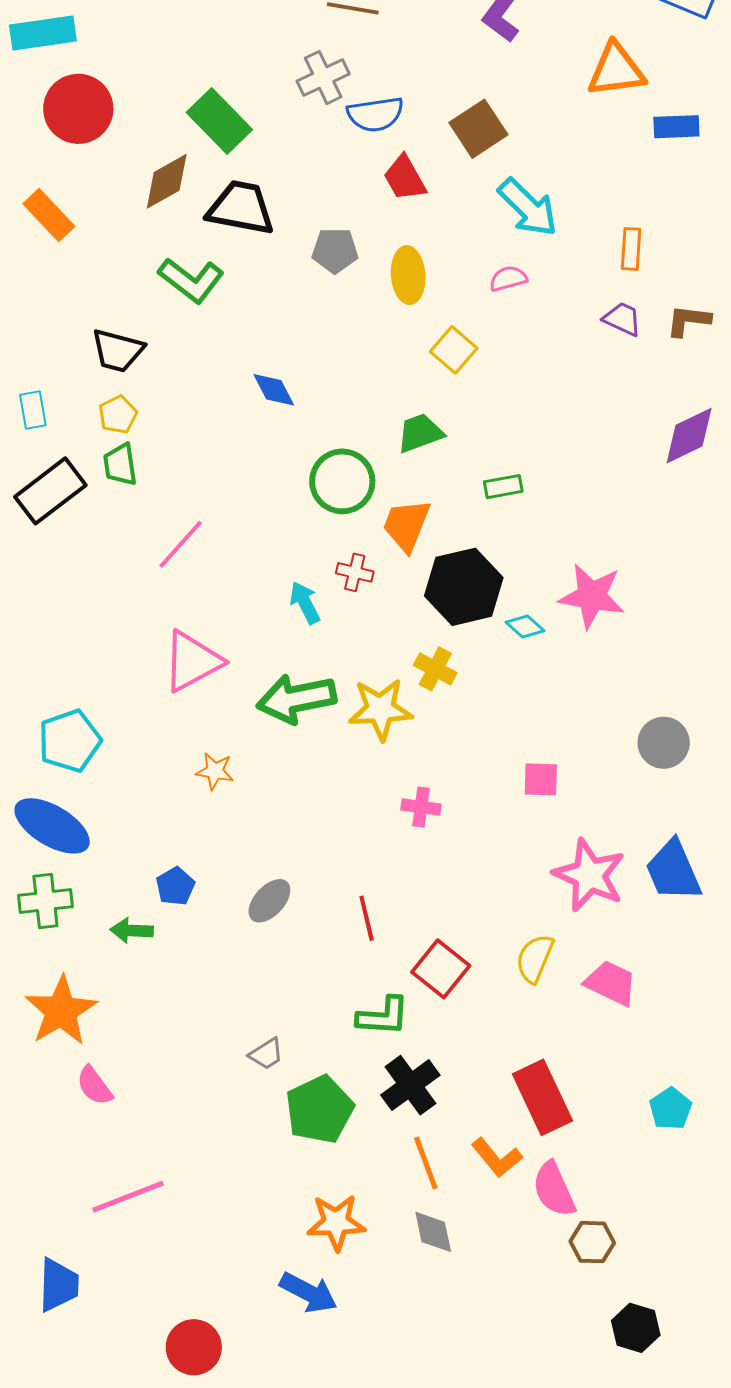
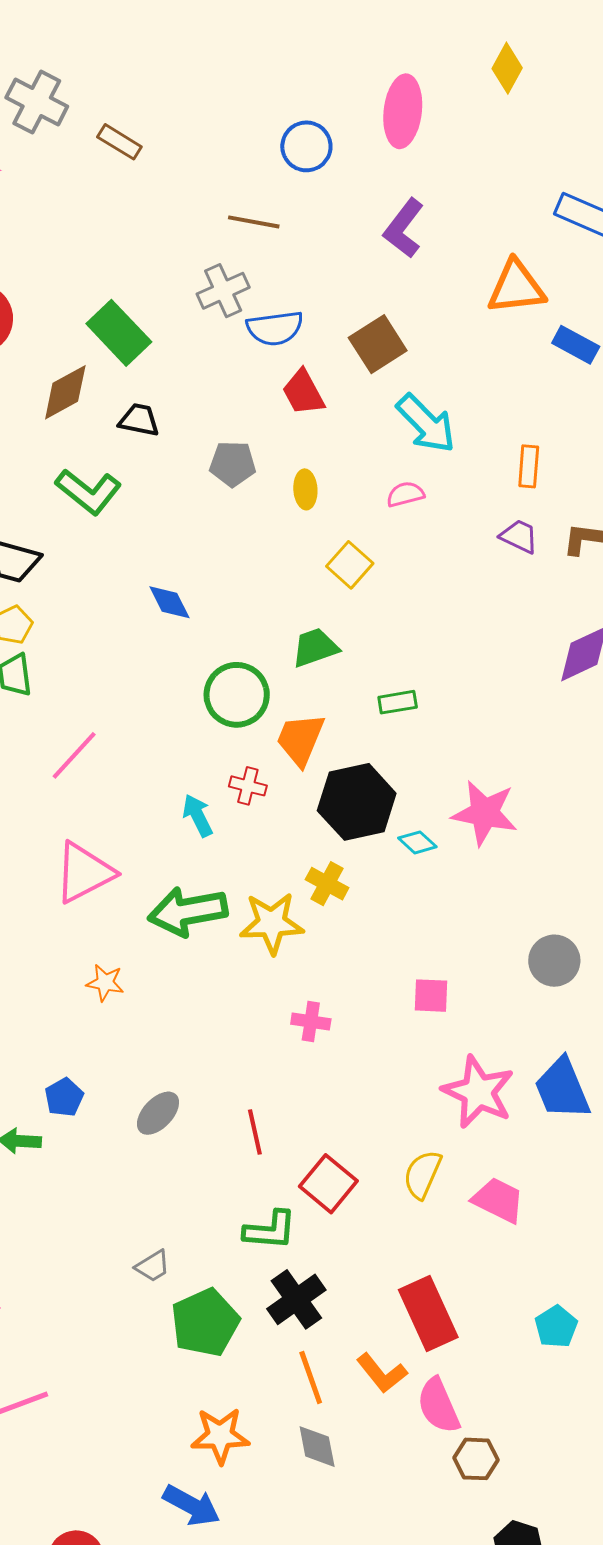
blue rectangle: (676, 127) -> (576, 345), turned 30
black trapezoid: (241, 208) -> (139, 420), size x0.6
yellow ellipse: (408, 275) -> (305, 489), size x0.7

